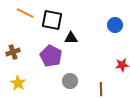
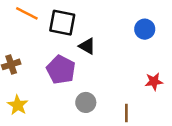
black triangle: (71, 38) -> (87, 46), turned 32

